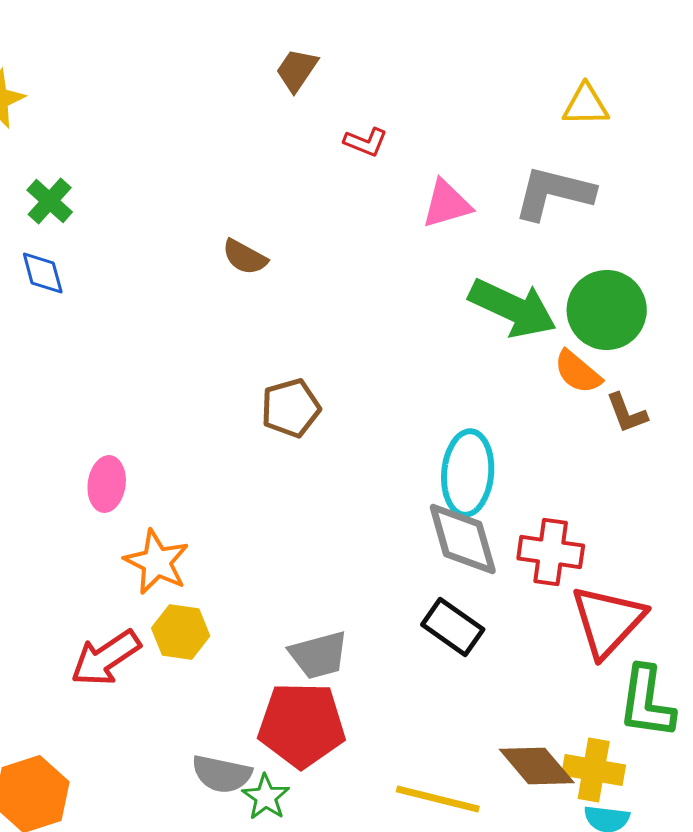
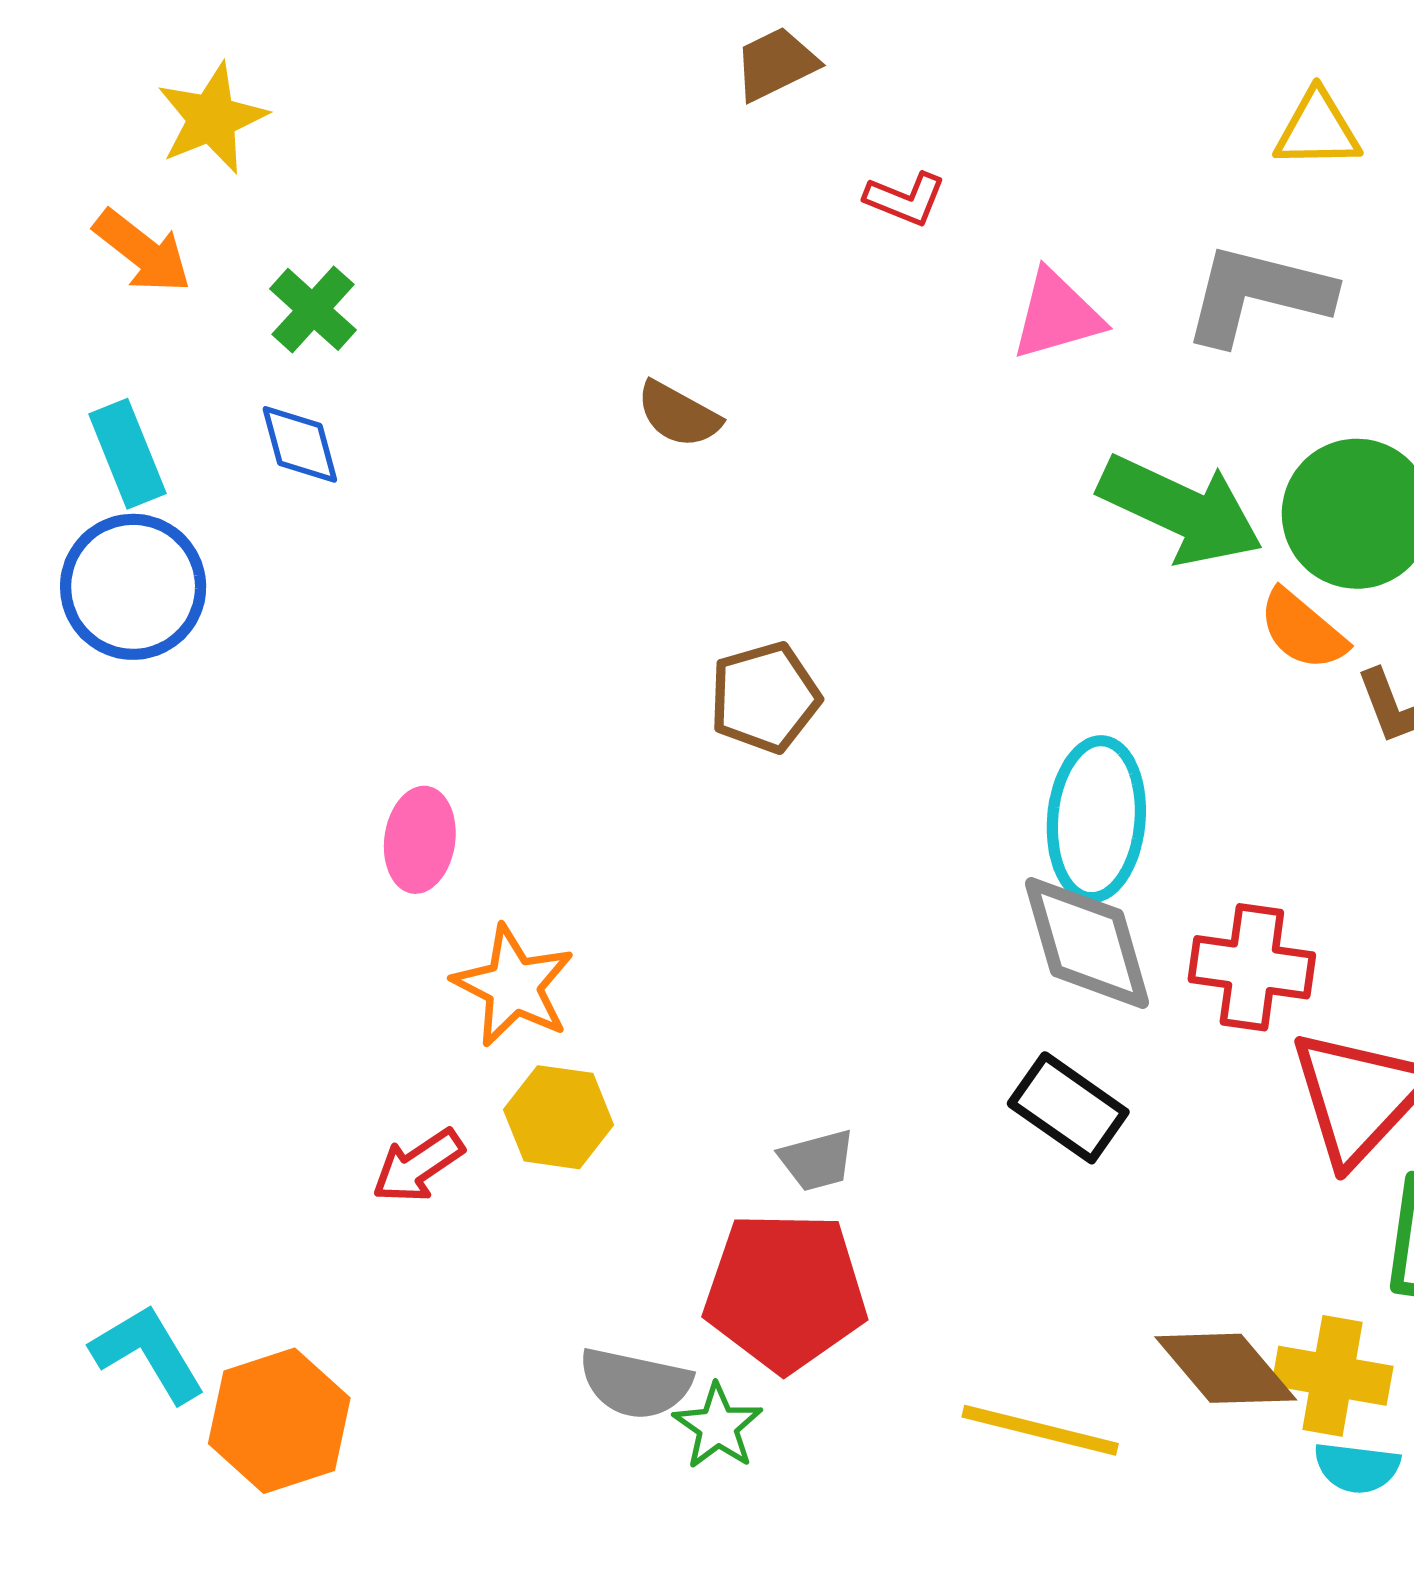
brown trapezoid: (297, 70) -> (776, 64), turned 30
gray trapezoid: (319, 655) -> (817, 1160), size x0.7
red arrow: (106, 658) -> (418, 1166), size x0.7

